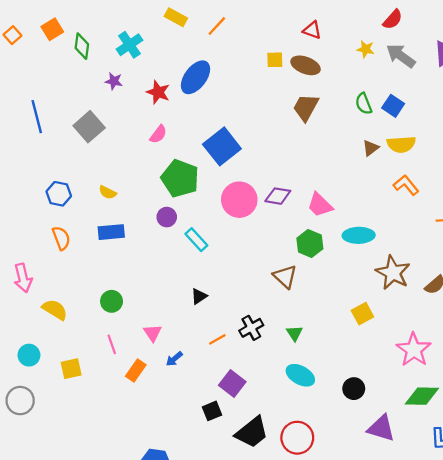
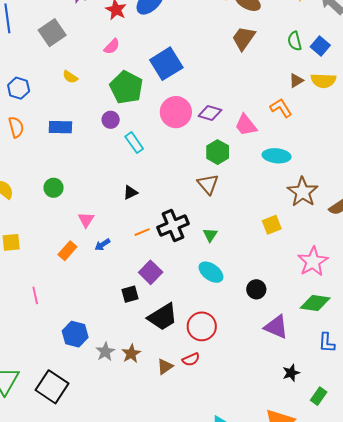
orange L-shape: (406, 185) -> (281, 108), moved
yellow semicircle: (108, 192) -> (70, 77), moved
green hexagon: (310, 244) -> (218, 152), moved
black cross: (251, 328) -> (173, 226), size x1.4
pink line: (112, 344) -> (35, 295), moved

